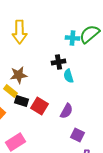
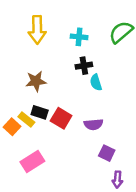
cyan cross: (72, 38) -> (79, 37), moved
yellow rectangle: (10, 91) -> (26, 120), moved
purple semicircle: (66, 111) -> (93, 124), turned 56

